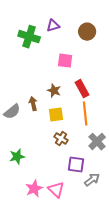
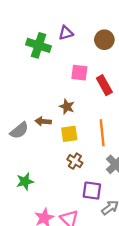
red rectangle: (82, 89) -> (104, 85), moved
brown arrow: (33, 104) -> (43, 121), turned -72

